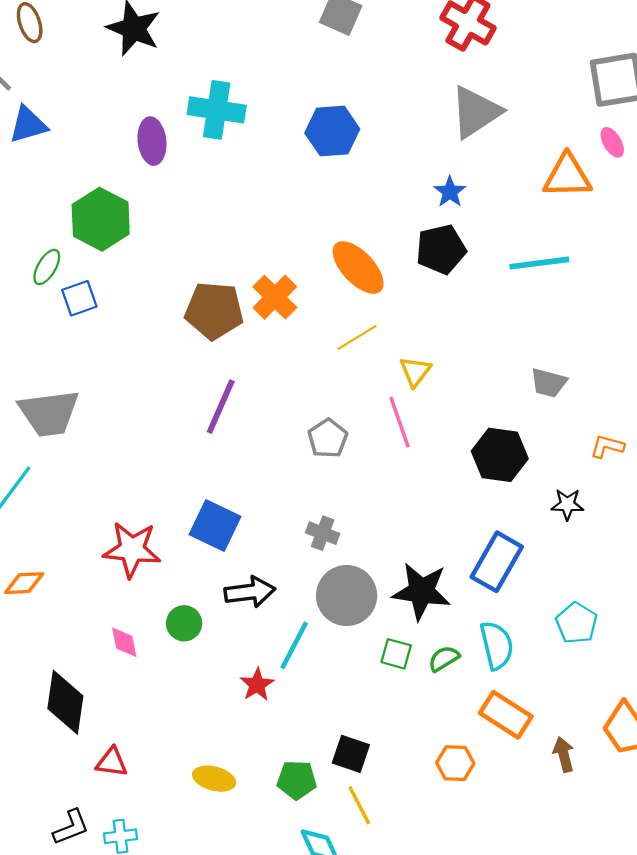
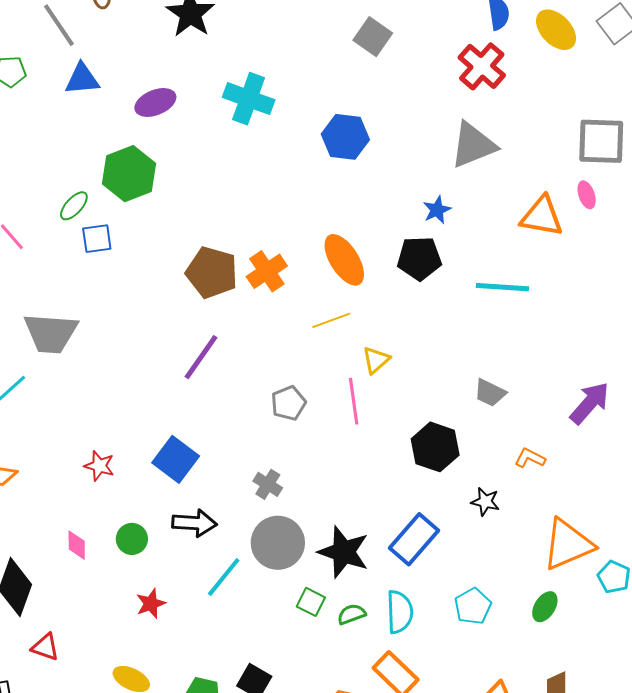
purple ellipse: (152, 141) -> (155, 102), moved, turned 63
red star: (132, 549) -> (99, 466), size x0.6
red star: (257, 685) -> (151, 604), moved

